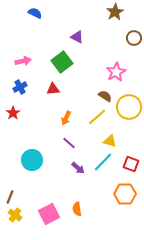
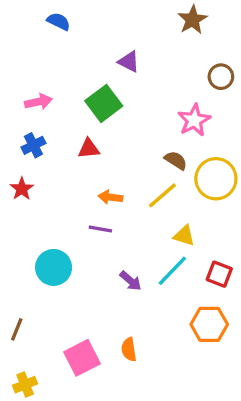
brown circle: (134, 38) -> (221, 77), moved
orange arrow: (66, 118) -> (110, 197), turned 72
purple line: (69, 143) -> (100, 229), moved, turned -32
yellow cross: (15, 215) -> (25, 385), moved, turned 32

